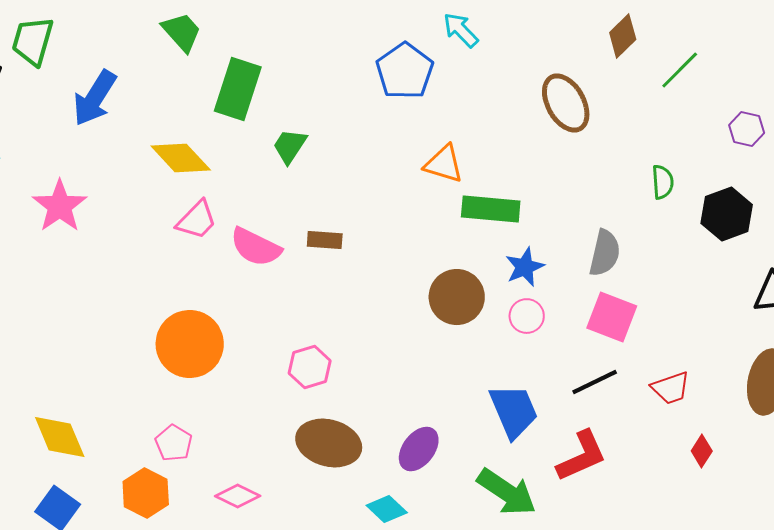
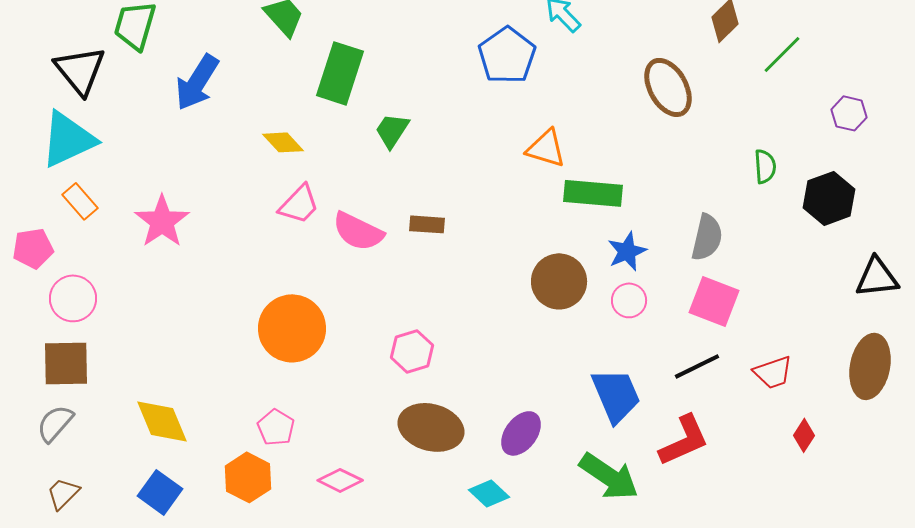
yellow diamond: (181, 158) -> (283, 142), size x0.7
pink star: (60, 206) -> (162, 221), moved

